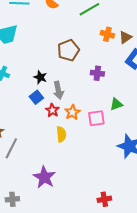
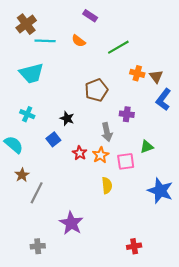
brown triangle: (125, 37) -> (156, 76), turned -32
gray arrow: (58, 90) -> (107, 132), moved
blue square: (36, 97) -> (53, 139), moved
yellow semicircle: (61, 134) -> (107, 185), moved

